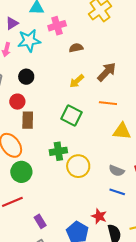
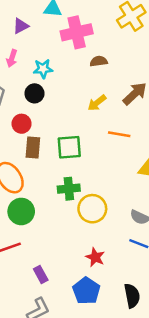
pink cross: (57, 26) -> (77, 32), size x1.4
cyan star: (29, 41) -> (43, 69), moved, size x0.7
orange line: (108, 103) -> (119, 134), moved
green square: (72, 116) -> (69, 147), moved, turned -35
red star: (99, 216) -> (95, 257), moved

